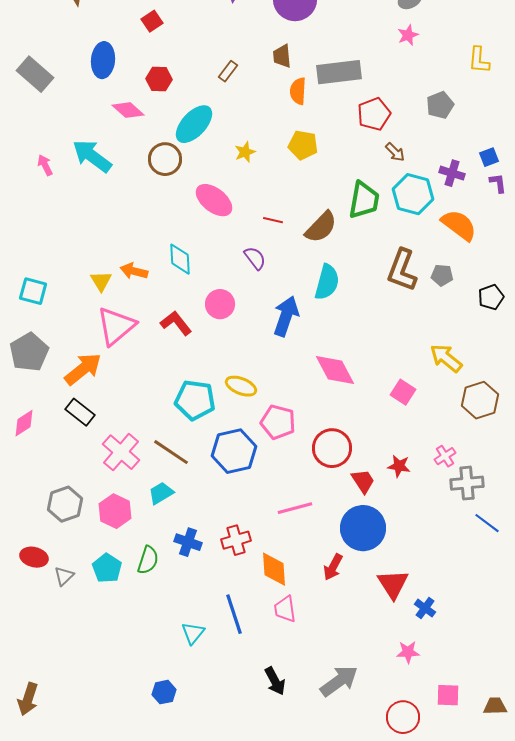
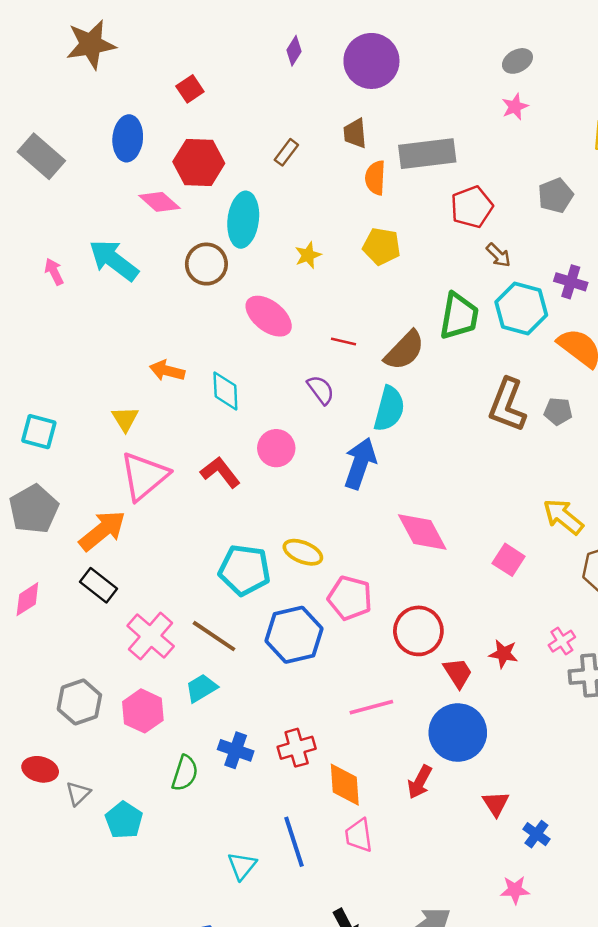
red hexagon: (159, 79) -> (199, 163), size x1.5
cyan ellipse: (194, 124) -> (243, 220), turned -36
orange arrow: (134, 271) -> (167, 371), moved
cyan semicircle: (327, 282) -> (389, 409), moved
cyan pentagon: (107, 568) -> (124, 820), moved
red triangle: (393, 584) -> (496, 804), size x0.7

